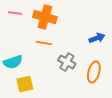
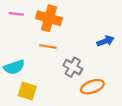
orange ellipse: (94, 72) -> (92, 87), moved, turned 55
yellow square: (25, 84) -> (27, 91), turned 30

